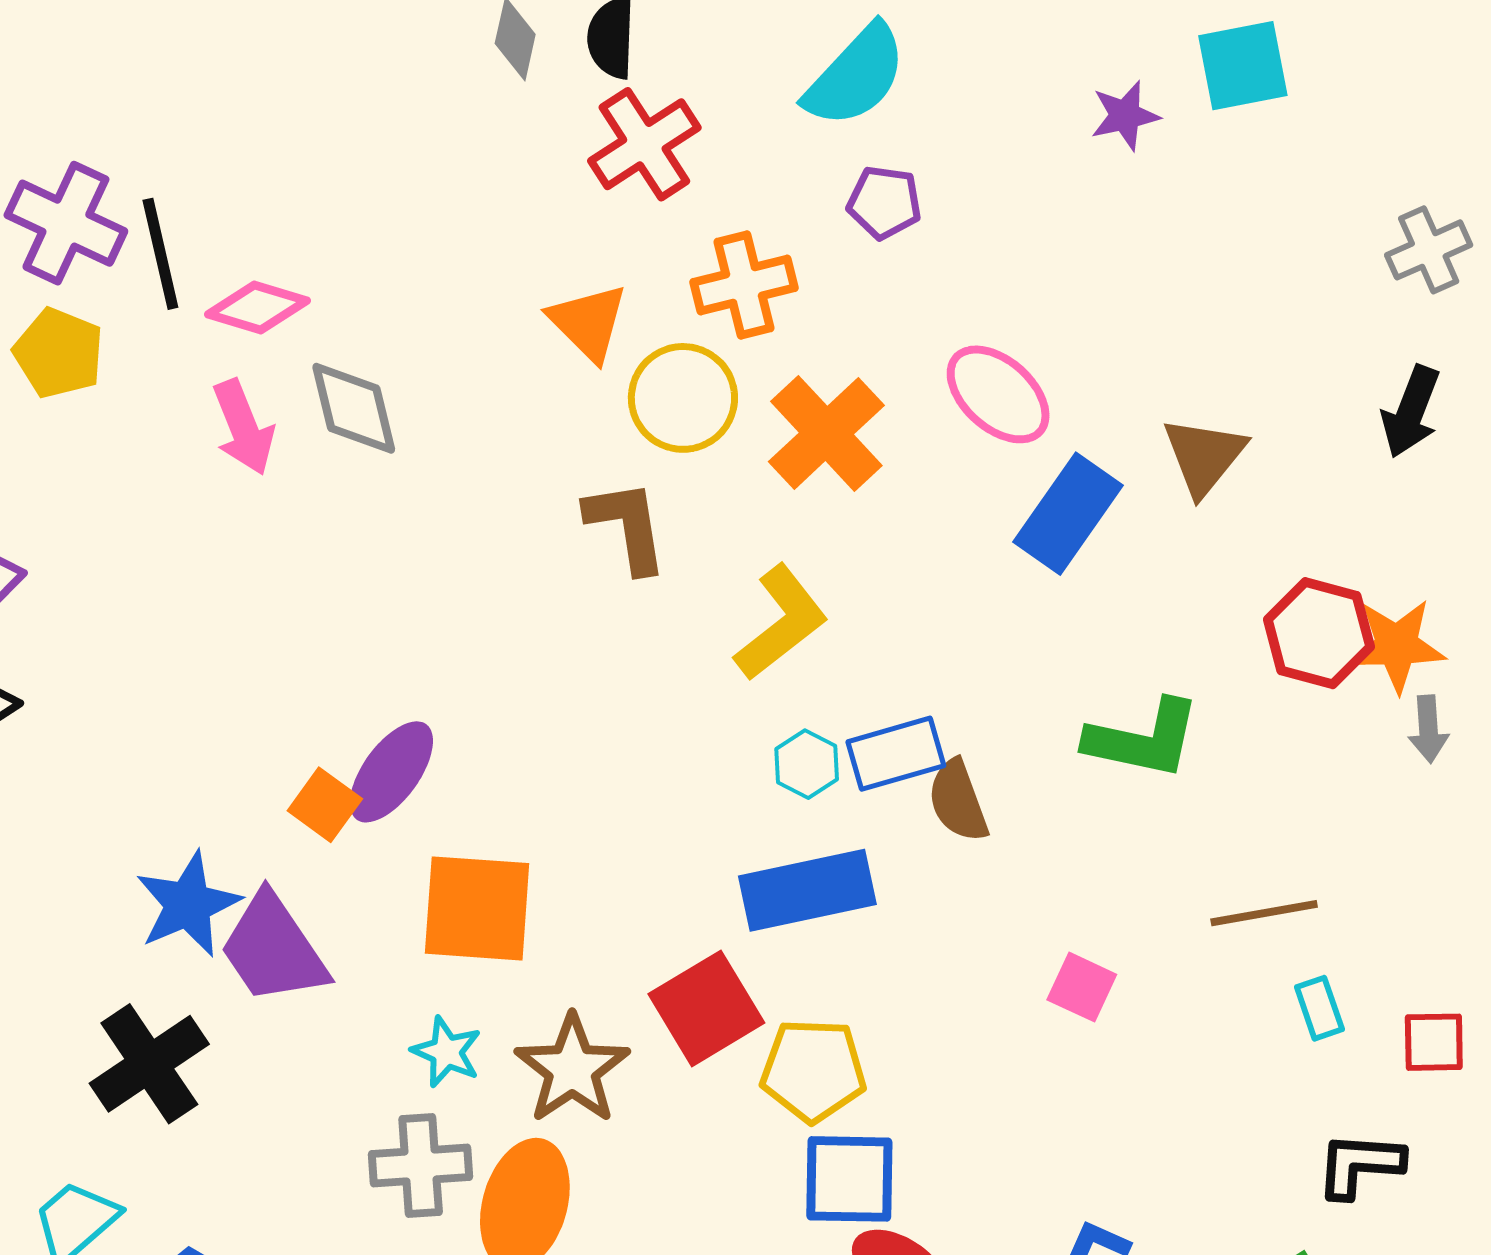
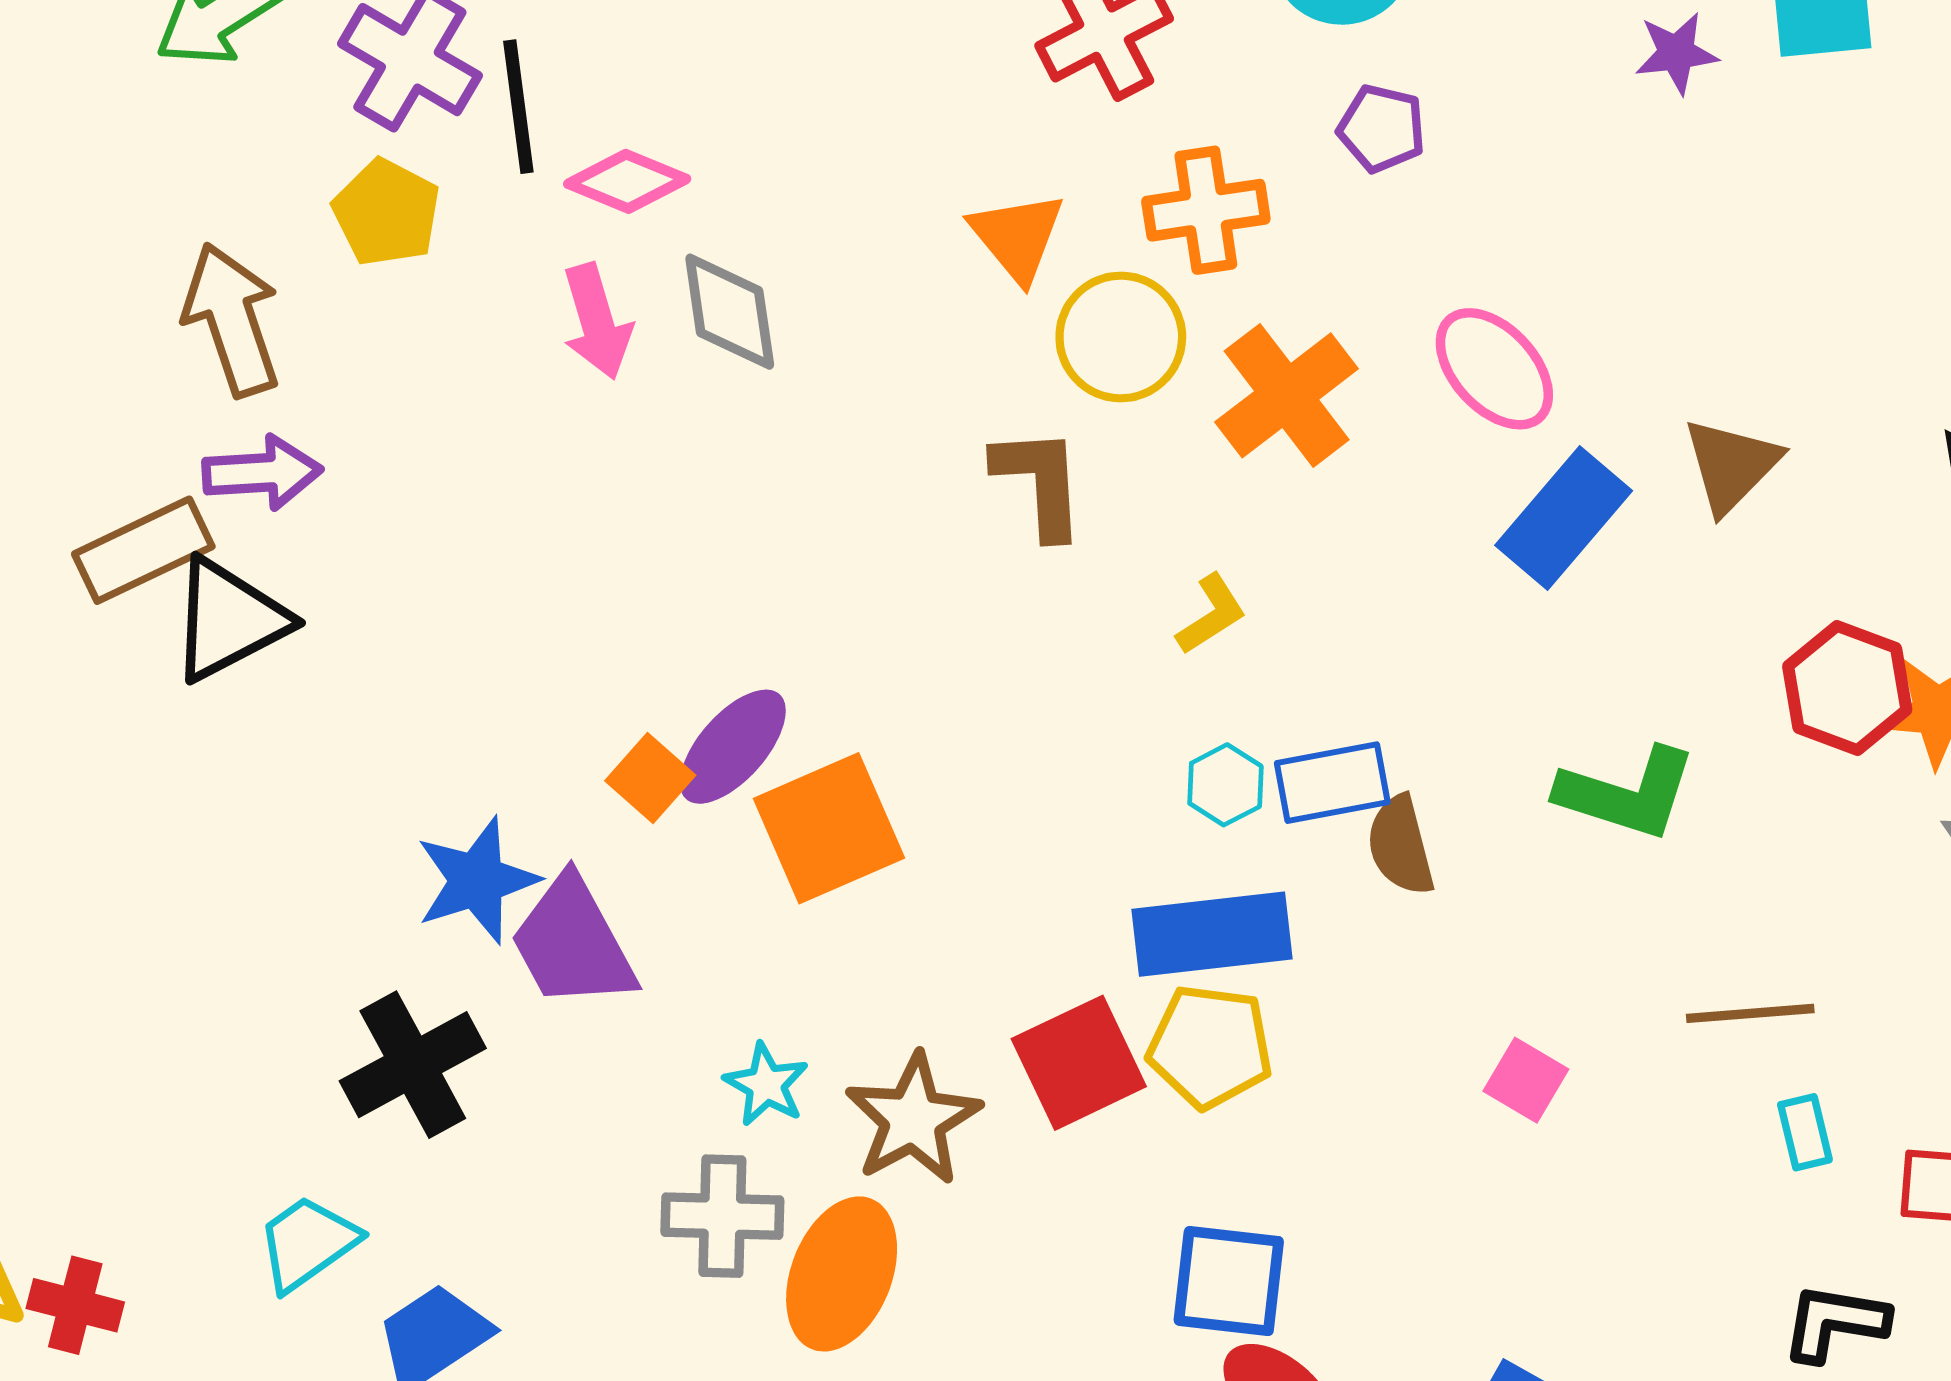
yellow L-shape: (781, 623) -> (1211, 614), size x0.6
orange square: (477, 908) -> (829, 828), moved, turned -33
yellow pentagon: (813, 1070) -> (1210, 1047), moved

